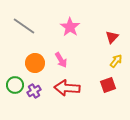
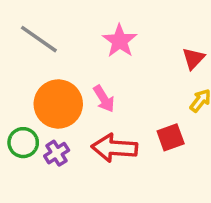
orange circle: (35, 63) -> (58, 104), size x1.4
red square: (108, 85) -> (171, 137), moved

